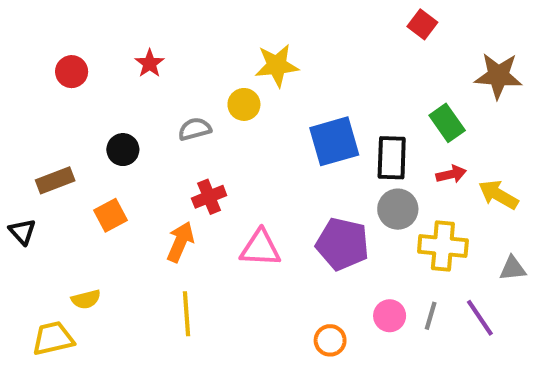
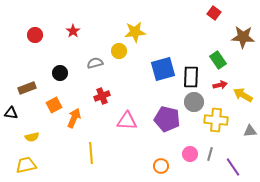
red square: (422, 24) -> (214, 13), moved
black triangle: (22, 232) -> (11, 113), turned -40
orange arrow: (180, 242) -> (74, 118), moved
yellow semicircle: (86, 299) -> (32, 137), moved
purple line: (480, 318) -> (233, 167), moved

